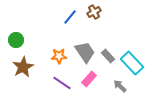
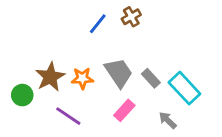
green circle: (16, 40) -> (22, 95), moved
brown star: (23, 67) -> (50, 77), moved
purple line: (62, 83) -> (68, 116), moved

